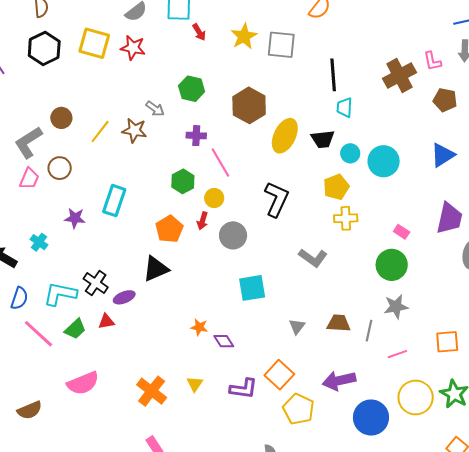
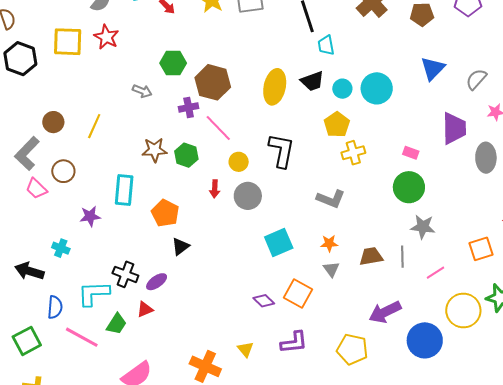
red star: (133, 48) -> (106, 37), turned 30
brown hexagon: (249, 105) -> (213, 82), moved
brown star: (134, 130) -> (155, 150), moved
pink trapezoid: (29, 179) -> (36, 189), turned 125
yellow circle: (214, 198) -> (239, 162), moved
orange pentagon: (169, 229) -> (165, 213), moved
black triangle: (156, 269) -> (180, 246), size x0.7
gray star: (396, 307) -> (423, 227), turned 30
orange star: (199, 327) -> (329, 243), moved
orange square: (279, 375) -> (298, 294), moved

